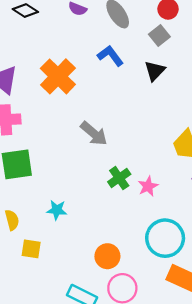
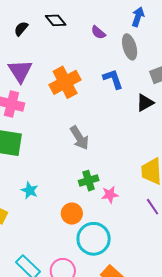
cyan circle: (165, 238) -> (94, 239), moved
orange circle: (107, 256) -> (72, 214), moved

